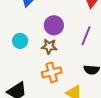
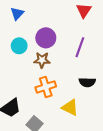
cyan circle: (20, 41) -> (19, 46), moved

